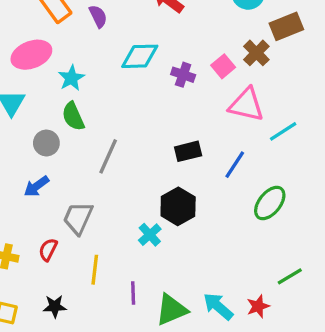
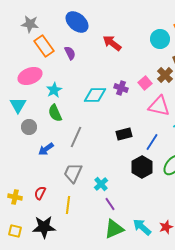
cyan diamond: (140, 56) -> (95, 95), moved
gray circle: (46, 143) -> (29, 127), moved
blue arrow: (36, 186) -> (46, 149), moved
black hexagon: (178, 206) -> (142, 167), moved
gray trapezoid: (78, 218) -> (73, 173), moved
purple line: (133, 293) -> (110, 204), moved, turned -32
black star: (55, 306) -> (44, 227), size x1.6

